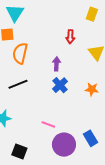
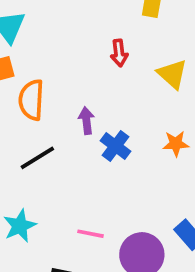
purple arrow: (56, 64) -> (86, 121), moved
pink line: (48, 124) -> (91, 234), moved

